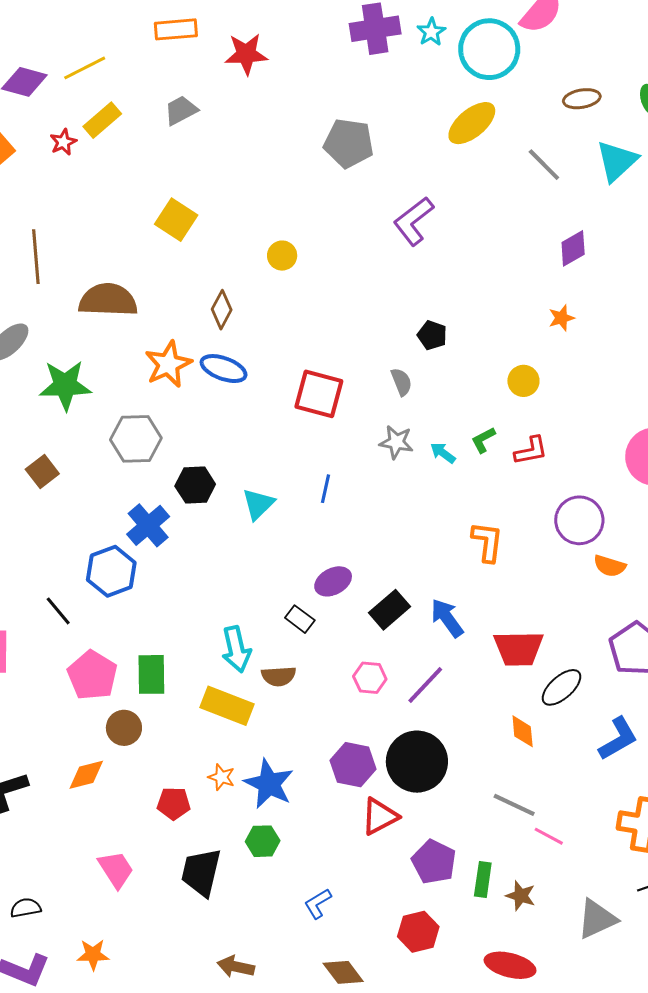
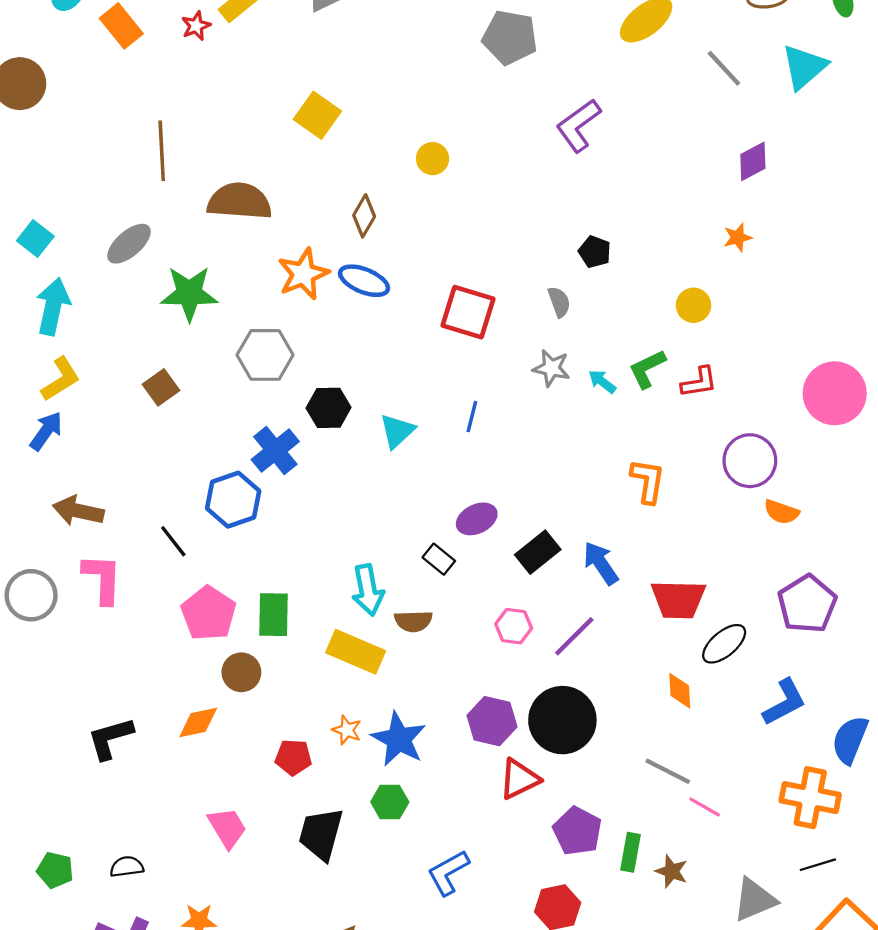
green L-shape: (483, 440) -> (647, 369), size x1.4
blue L-shape: (318, 904) -> (448, 873), size x1.4

